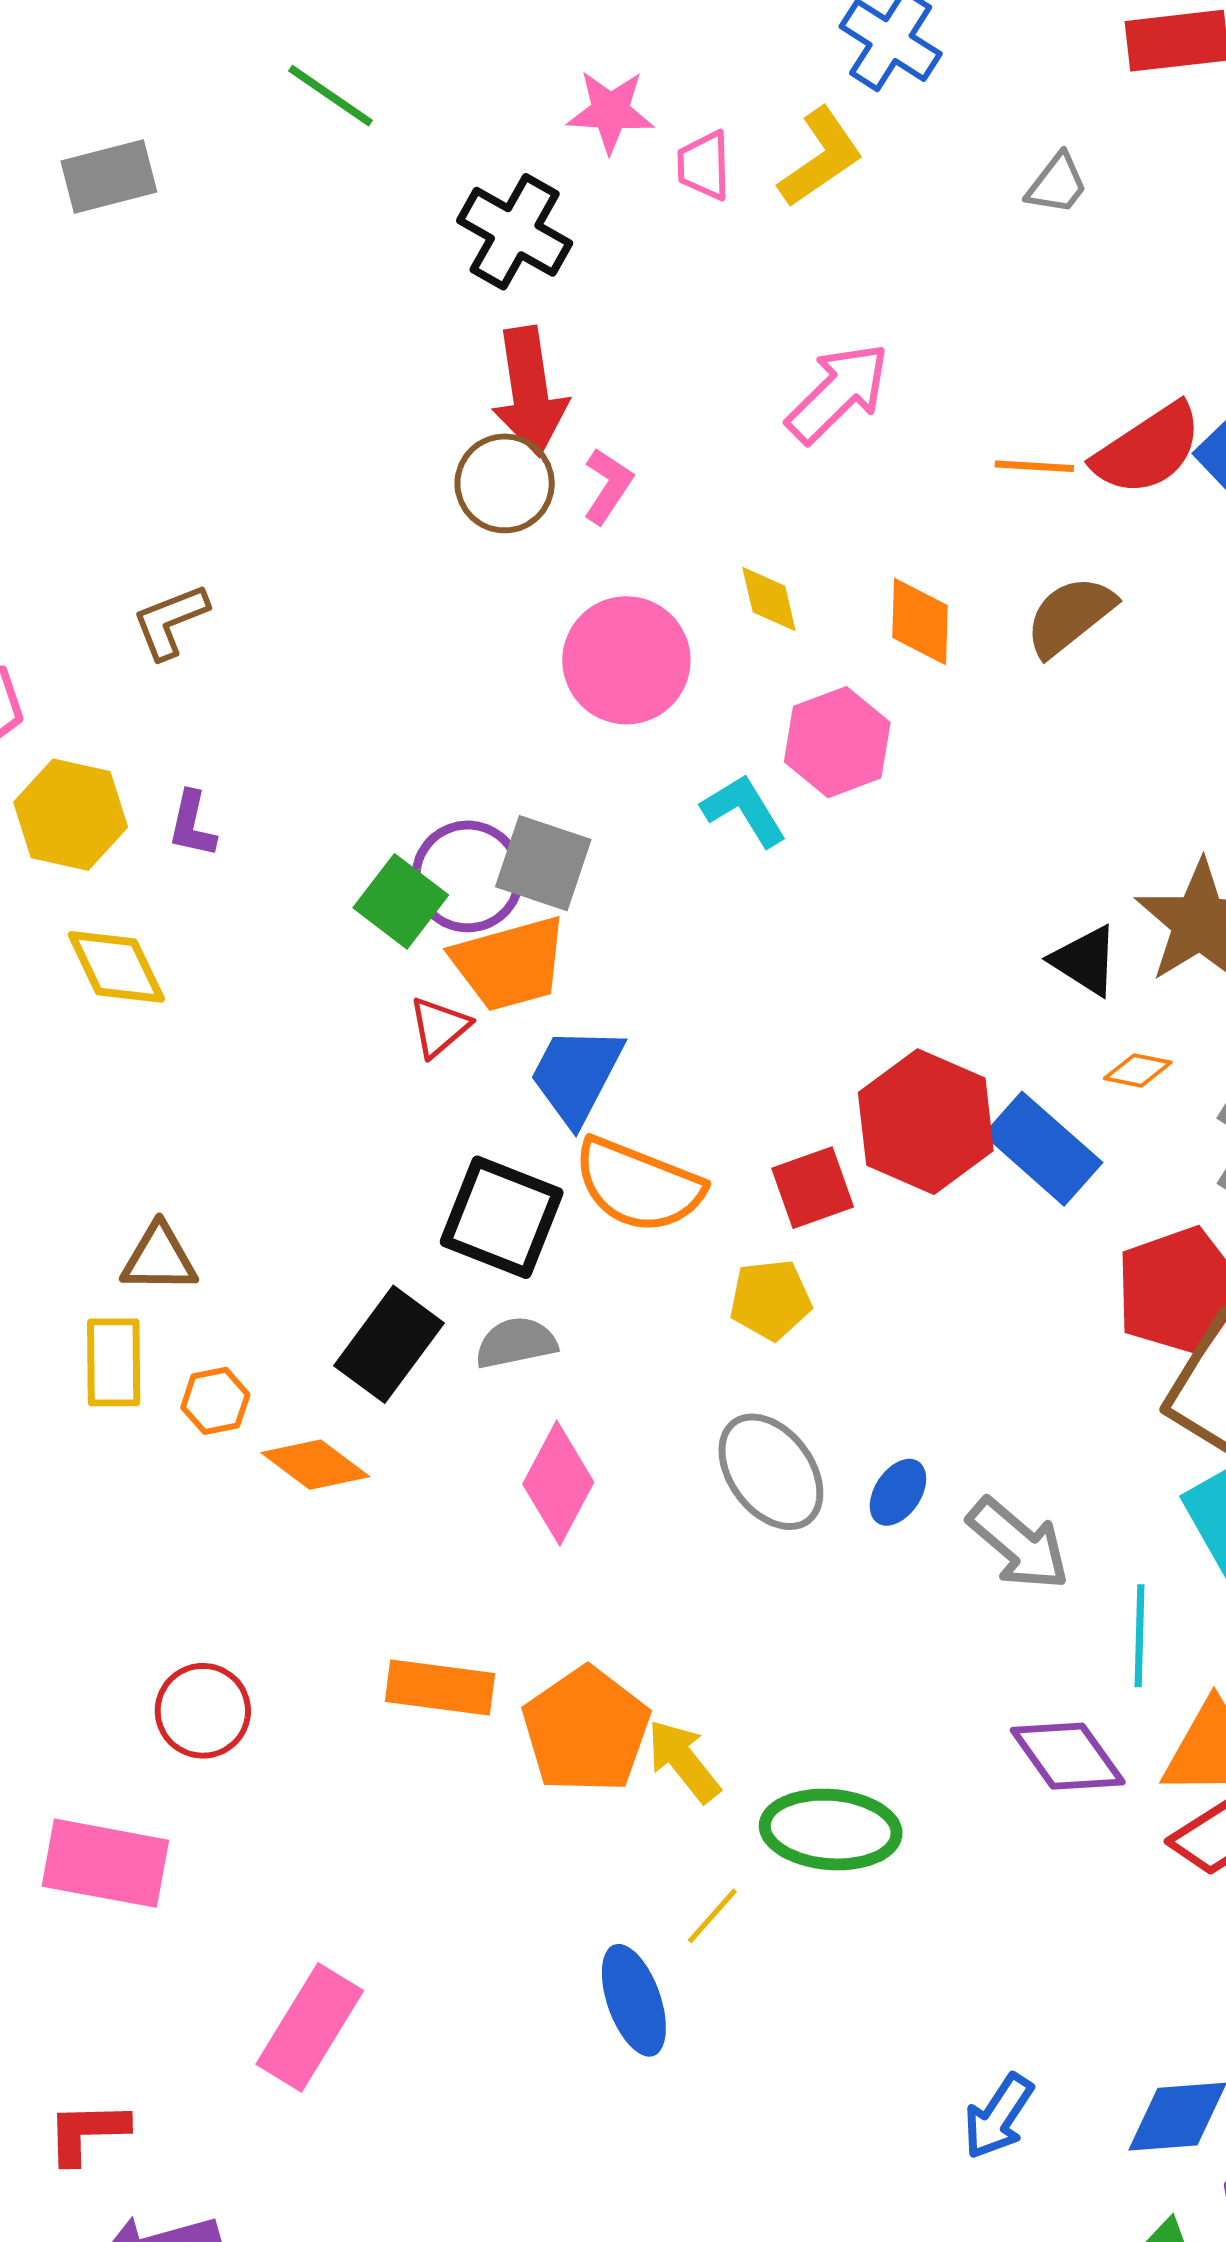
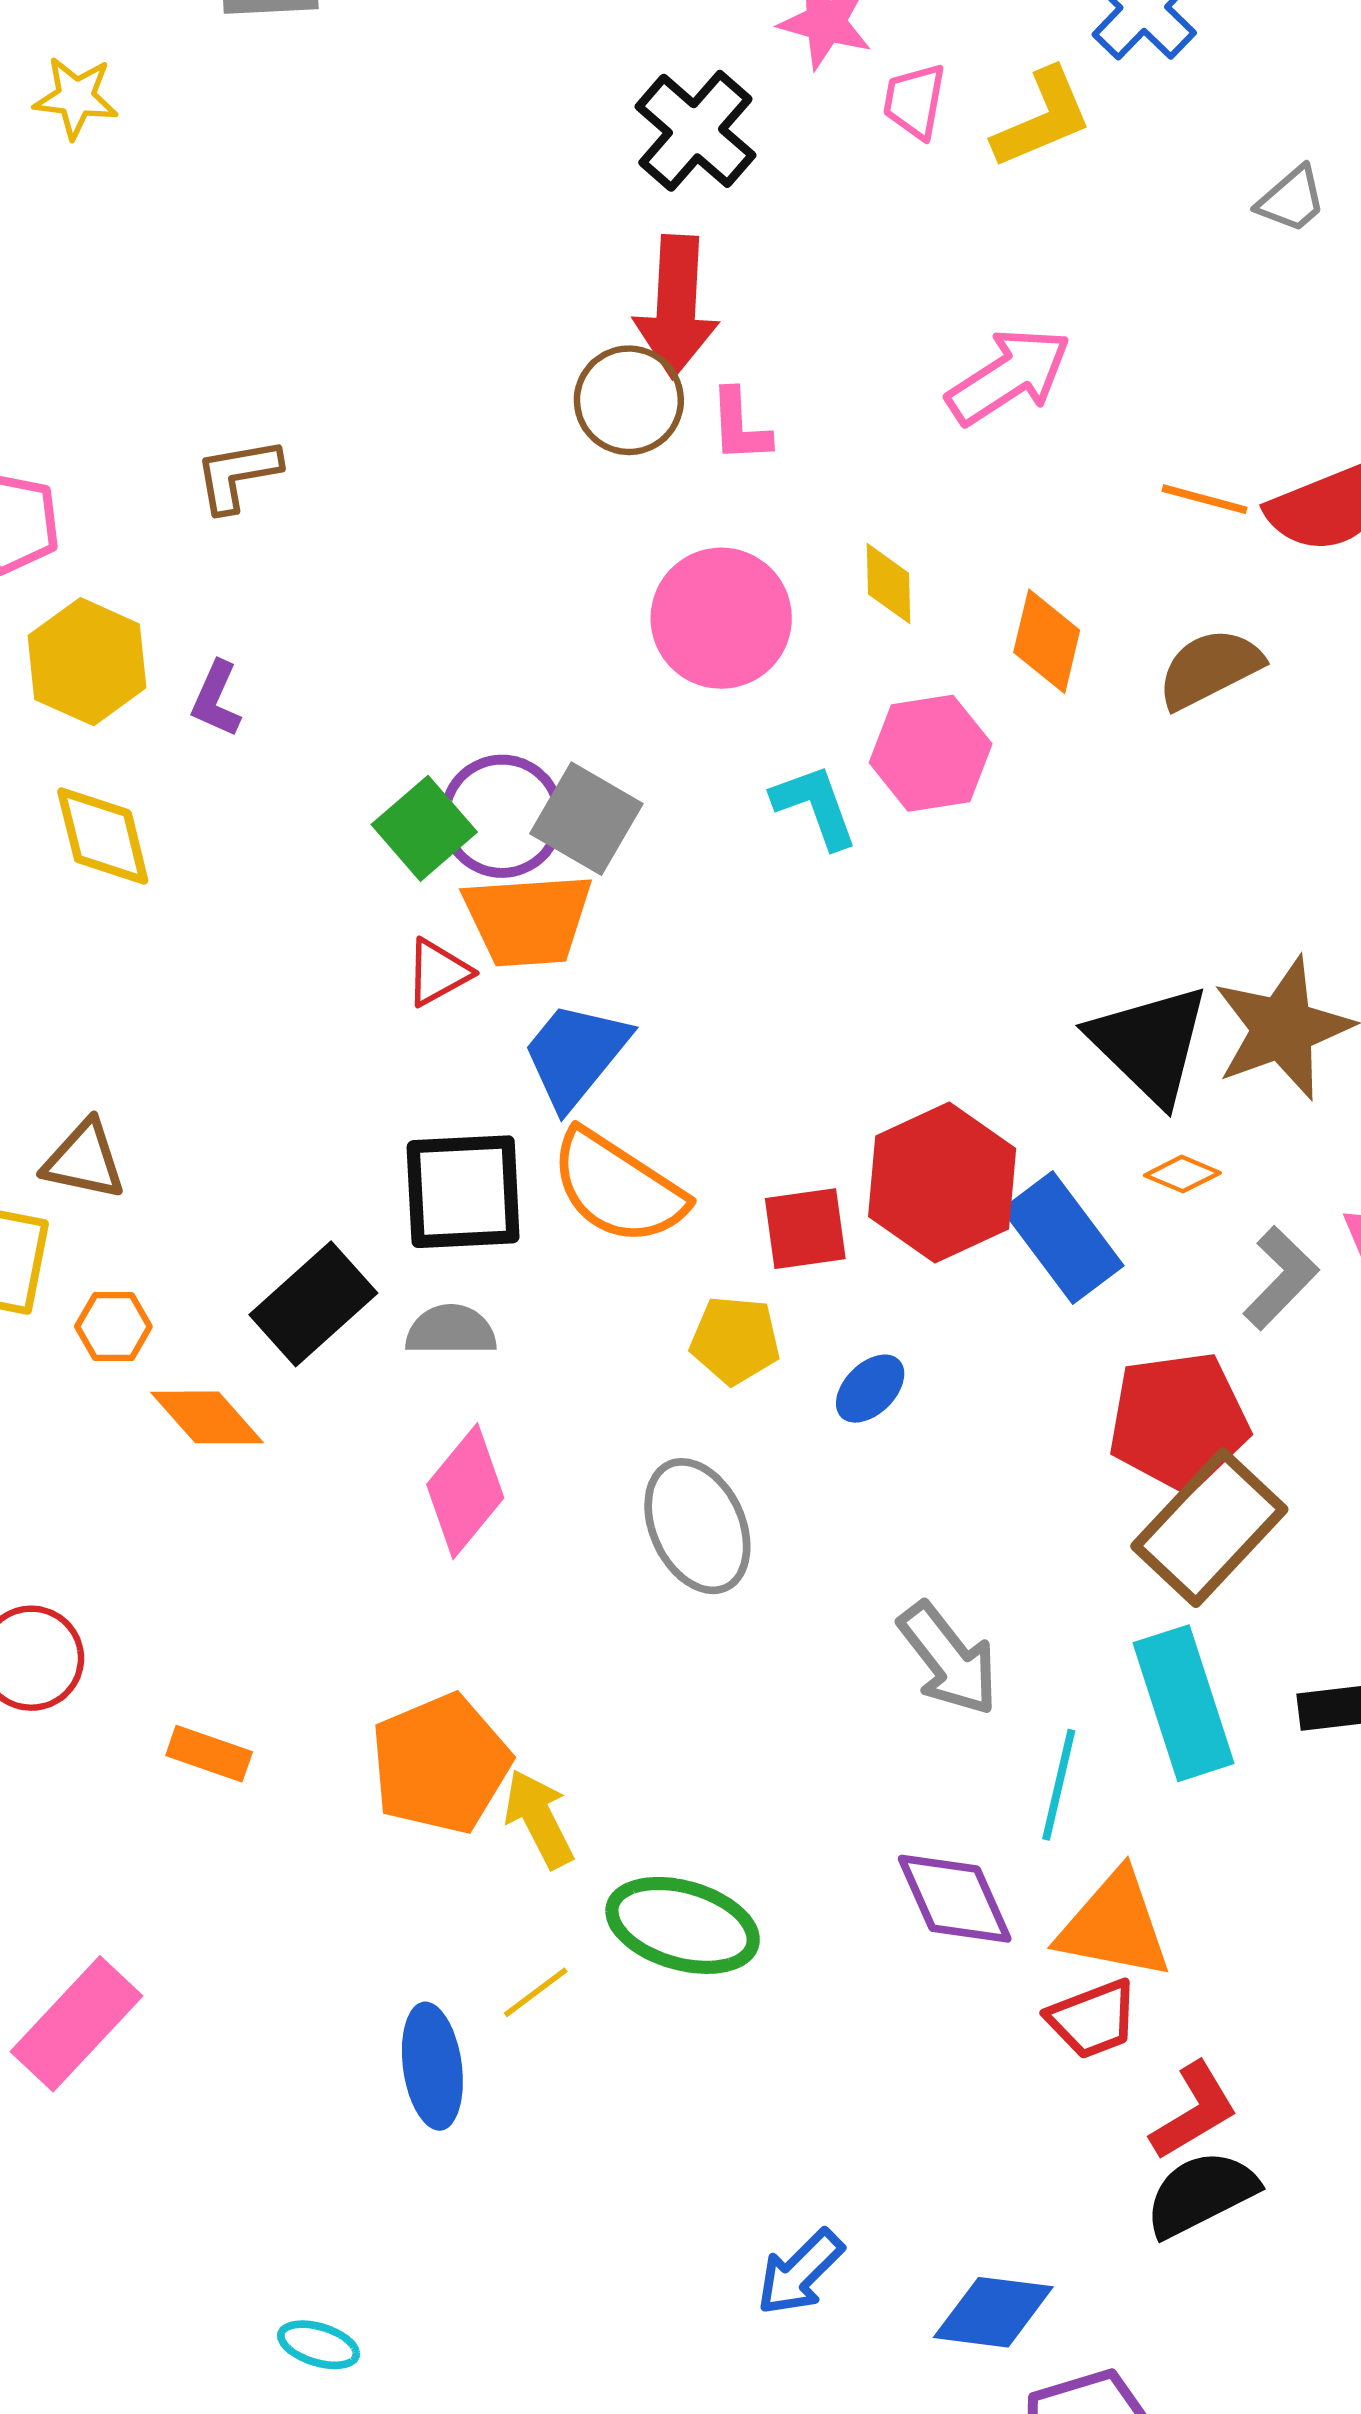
pink L-shape: (608, 486) -> (740, 426), turned 132
black triangle: (1085, 961) -> (1150, 1044), size x1.6
black square: (502, 1217) -> (463, 1192), turned -36
blue ellipse: (898, 1492) -> (870, 1389), moved
orange rectangle: (440, 1687) -> (209, 1754), moved, size x0.7

